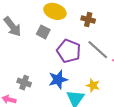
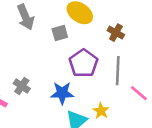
gray square: (43, 32) -> (60, 33), turned 32
gray line: (98, 50) -> (118, 71), turned 35

